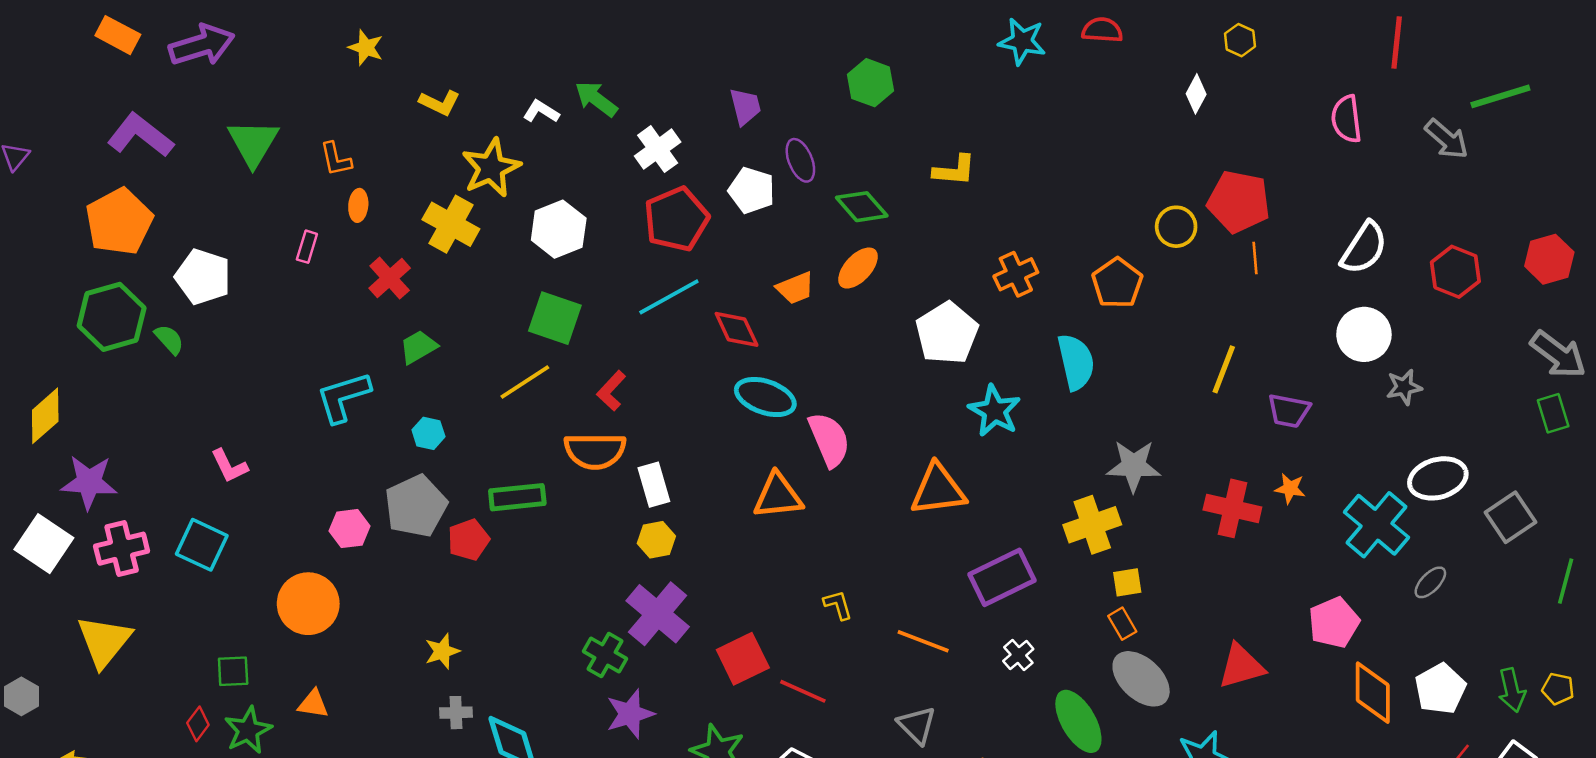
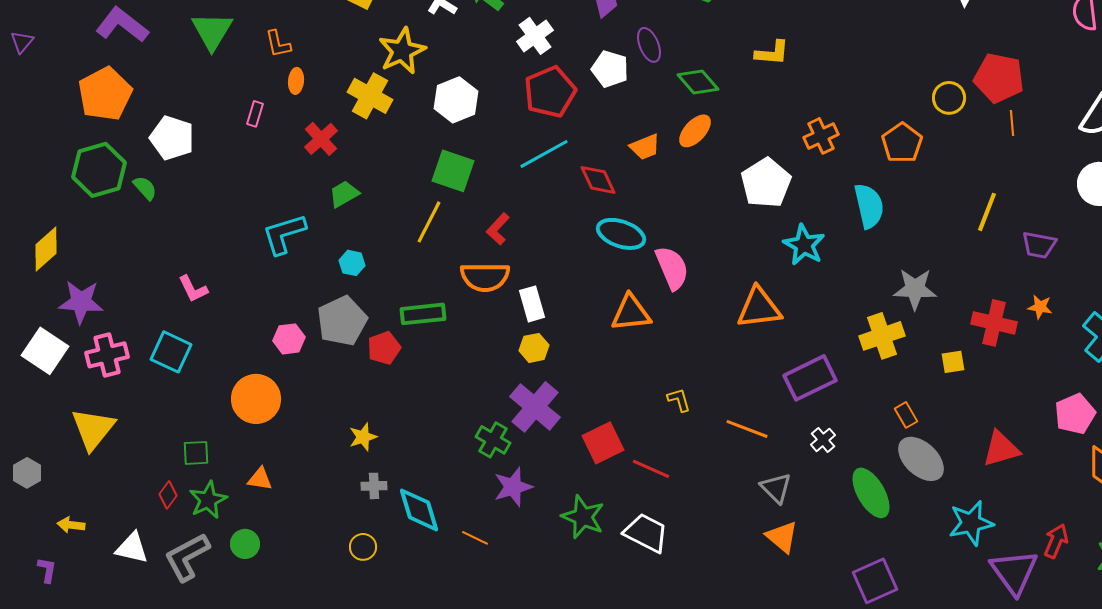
yellow line: (525, 382) -> (429, 222), turned -30
yellow square: (1127, 582) -> (953, 362), moved
gray triangle: (917, 725) -> (776, 488), moved

